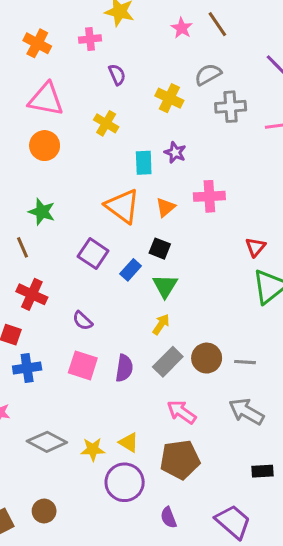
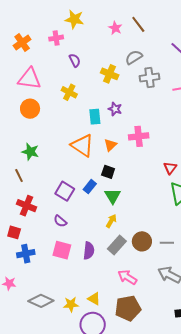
orange cross: (37, 43) -> (22, 43), turned 30
purple square: (93, 254) -> (65, 191), moved

